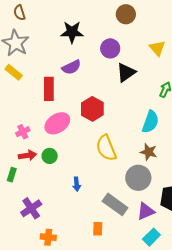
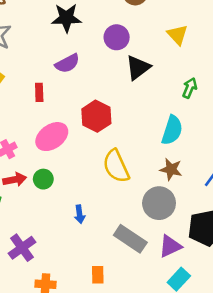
red rectangle: (49, 89) -> (39, 92), size x0.6
orange rectangle: (98, 229) -> (98, 275), moved

